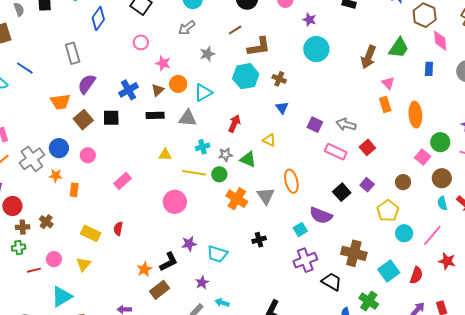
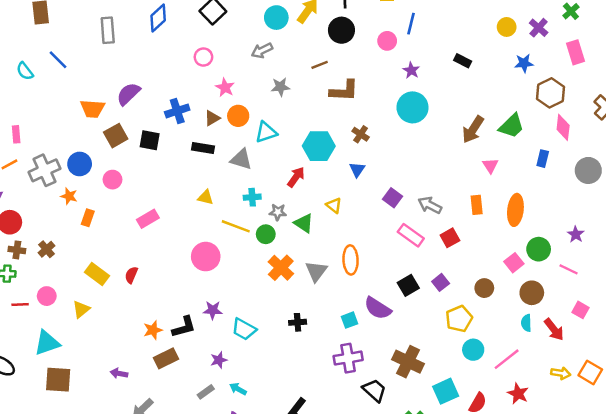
gray rectangle: (73, 53) -> (108, 30), moved
cyan hexagon: (246, 76) -> (319, 146), moved
orange rectangle: (385, 104) -> (477, 205), moved

